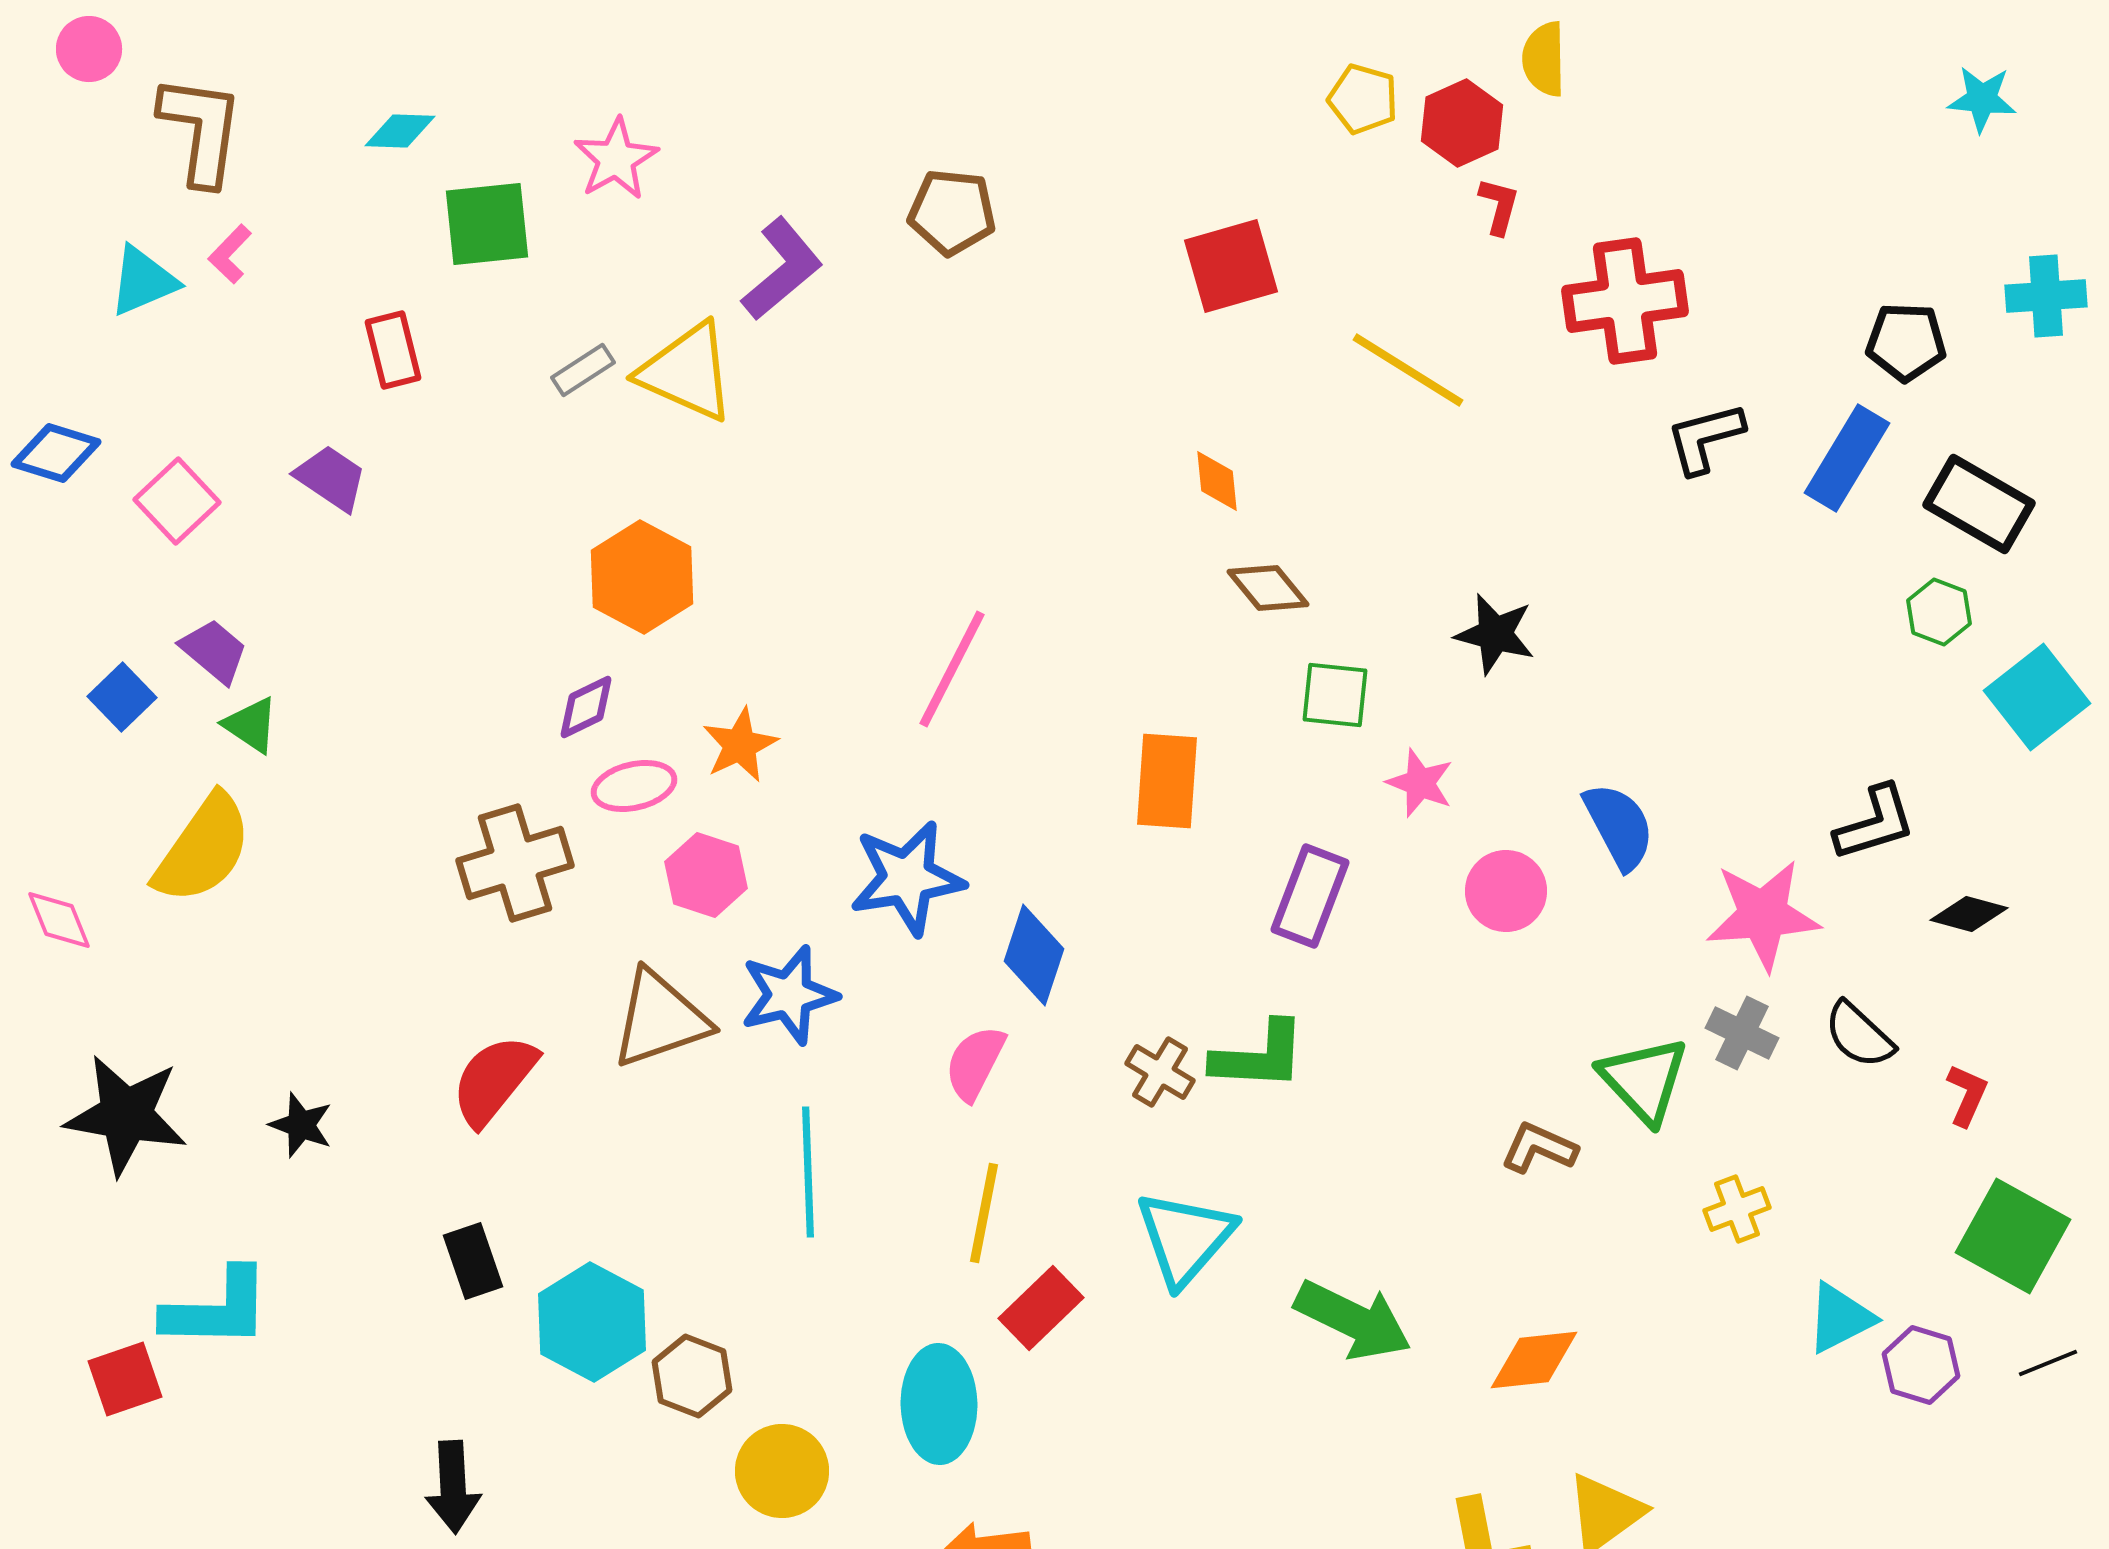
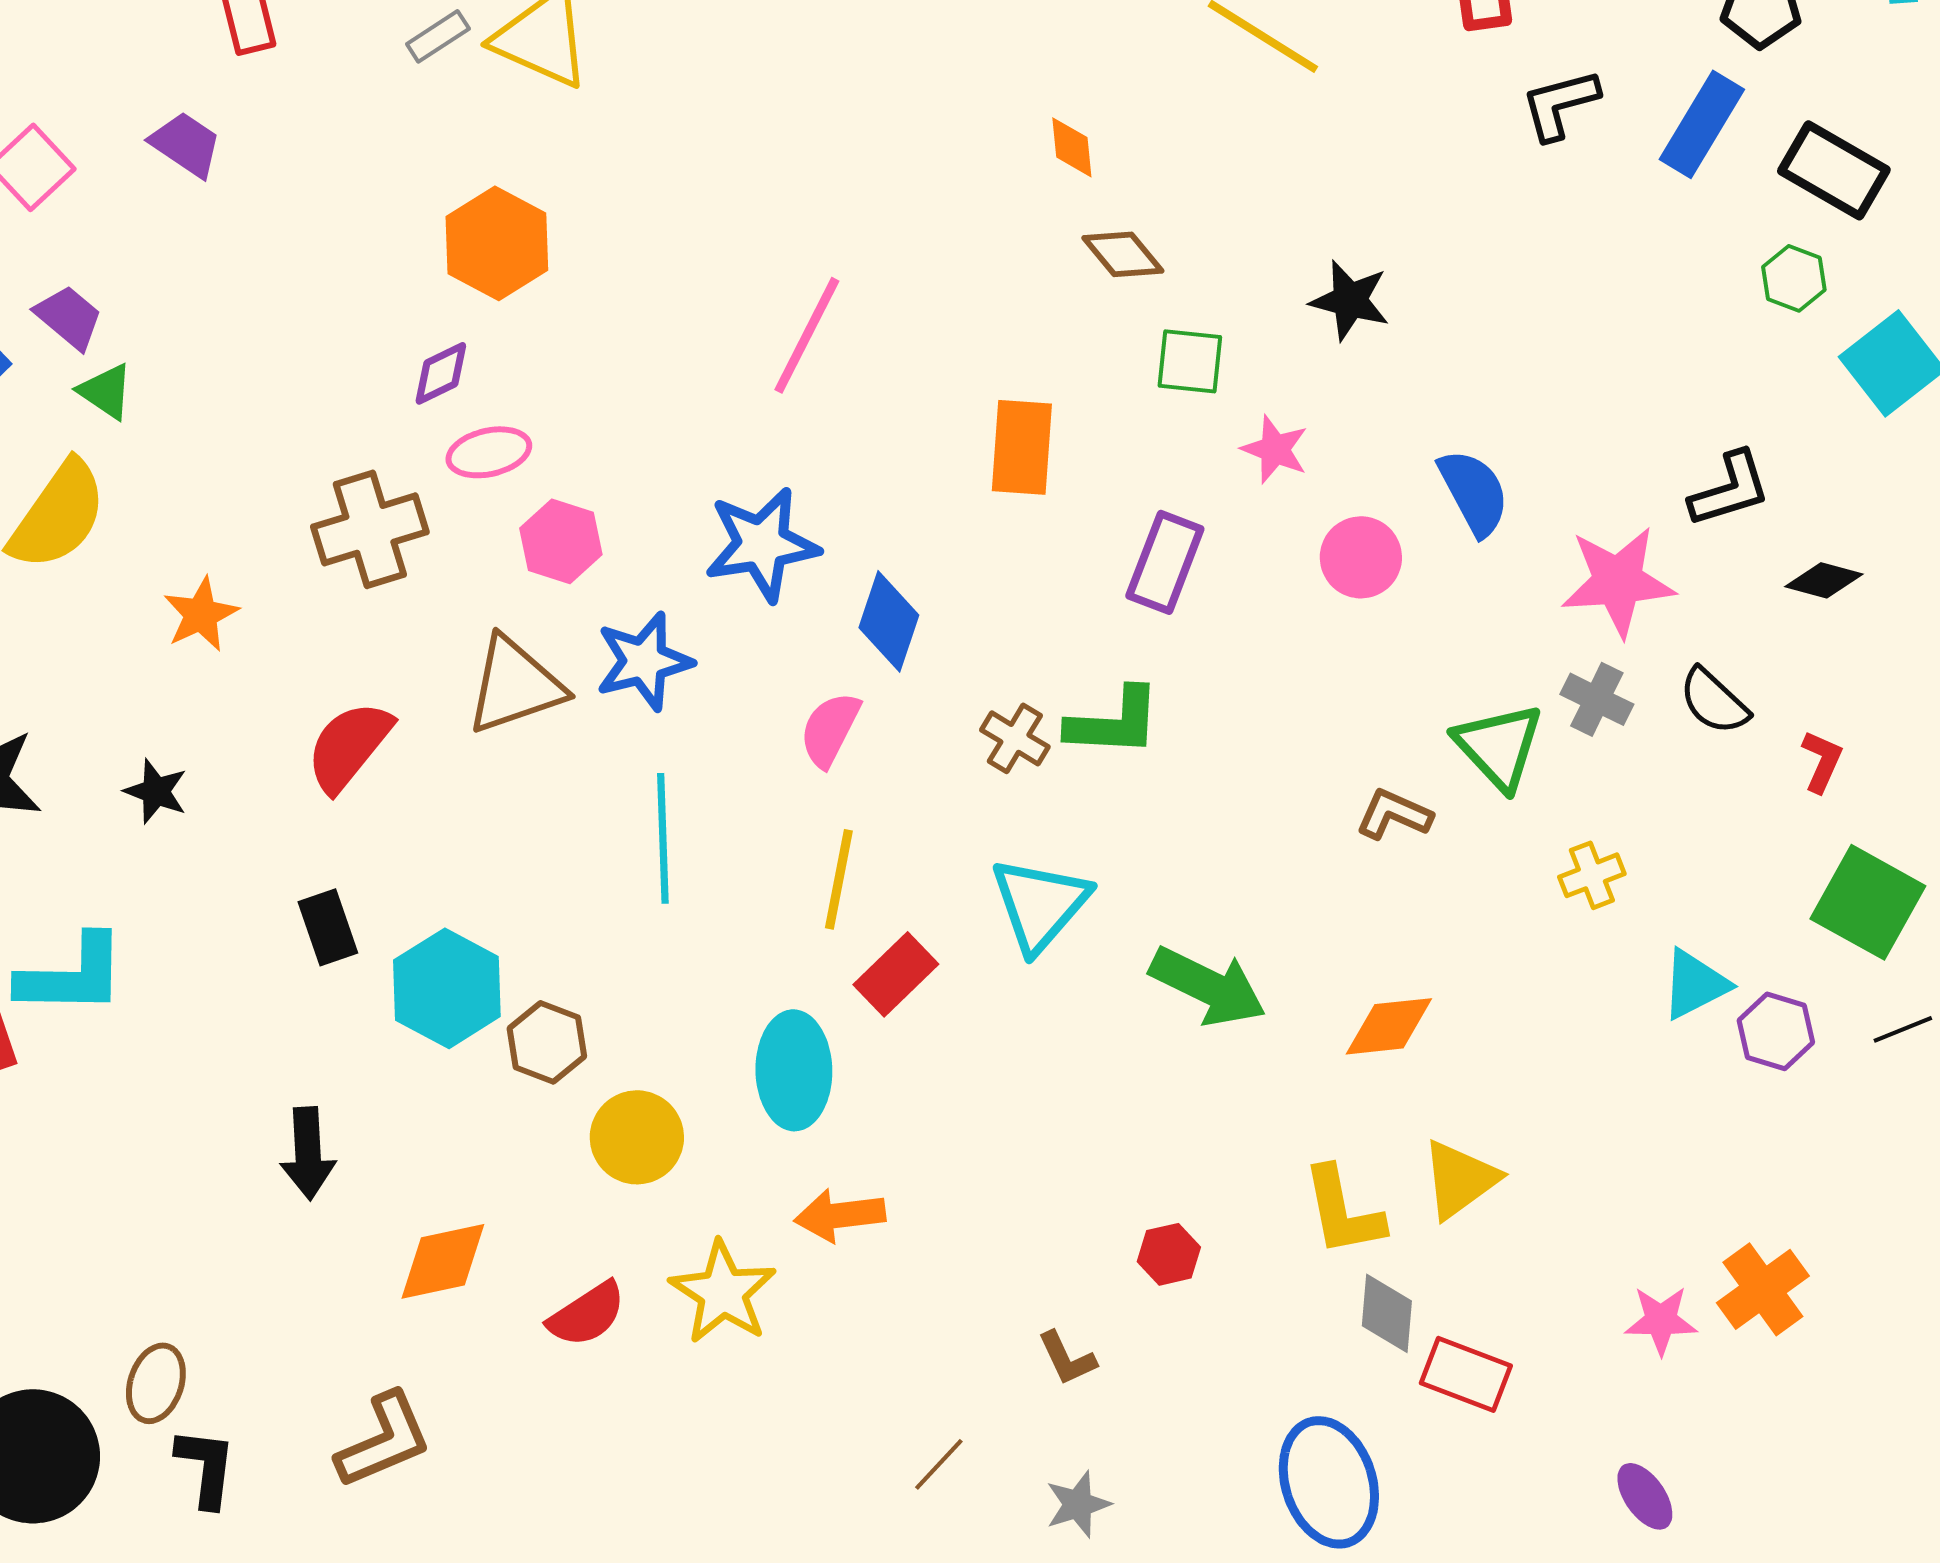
orange star: (740, 745) -> (201, 614), moved

